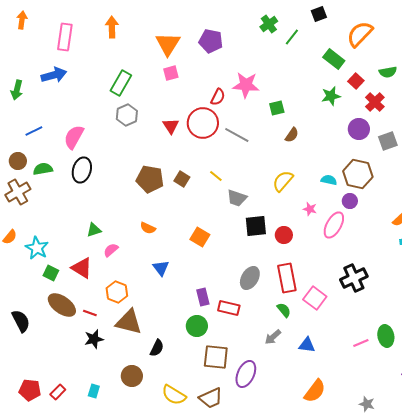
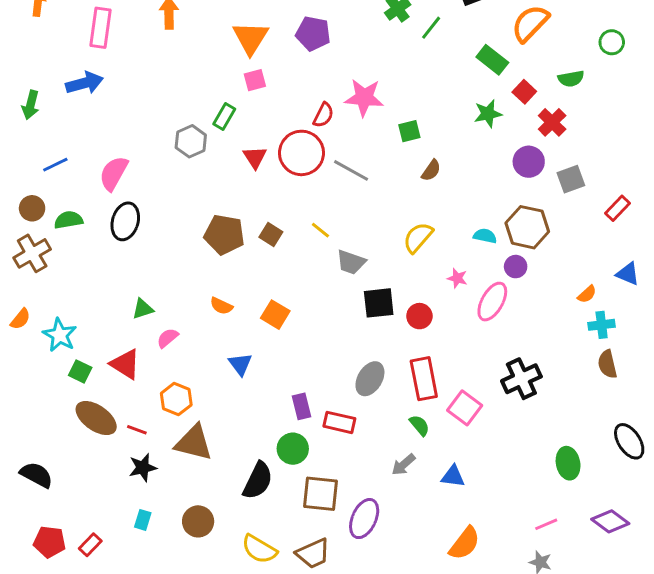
green rectangle: (121, 83) -> (224, 117), moved, size x0.7
orange square: (200, 237) -> (275, 315), moved
black semicircle: (21, 321) -> (36, 475), moved, turned -35
pink line: (361, 343) -> (546, 524), moved
black semicircle: (157, 348) -> (258, 481), moved, size x1.5
cyan rectangle: (94, 391) -> (143, 520), moved

